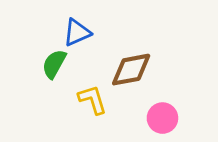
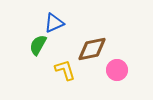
pink circle: (162, 118) -> (117, 70), moved

